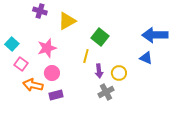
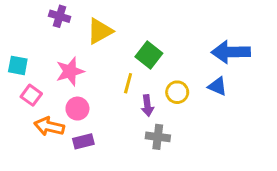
cyan square: (12, 44) -> (18, 65), turned -32
yellow circle: (119, 73) -> (177, 92), moved
gray cross: (106, 92) -> (158, 137), turned 35

